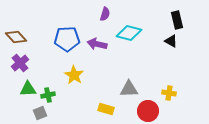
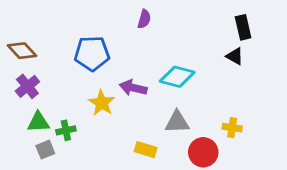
cyan diamond: (129, 33) -> (177, 77), moved
purple arrow: (97, 44) -> (133, 88), moved
gray square: (40, 113) -> (45, 150), moved

